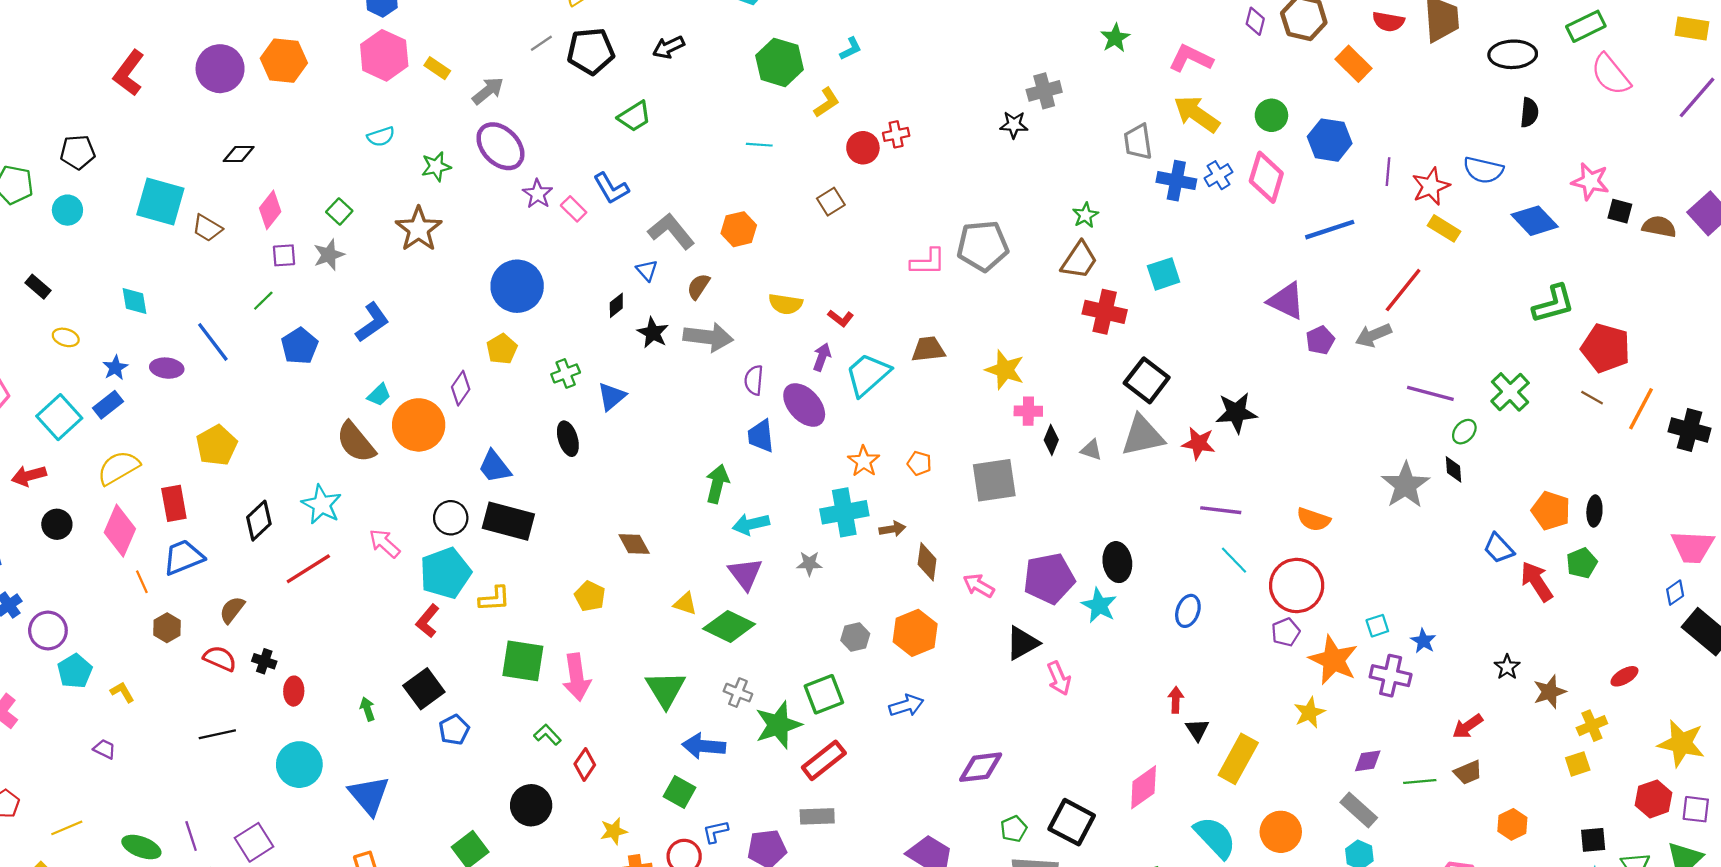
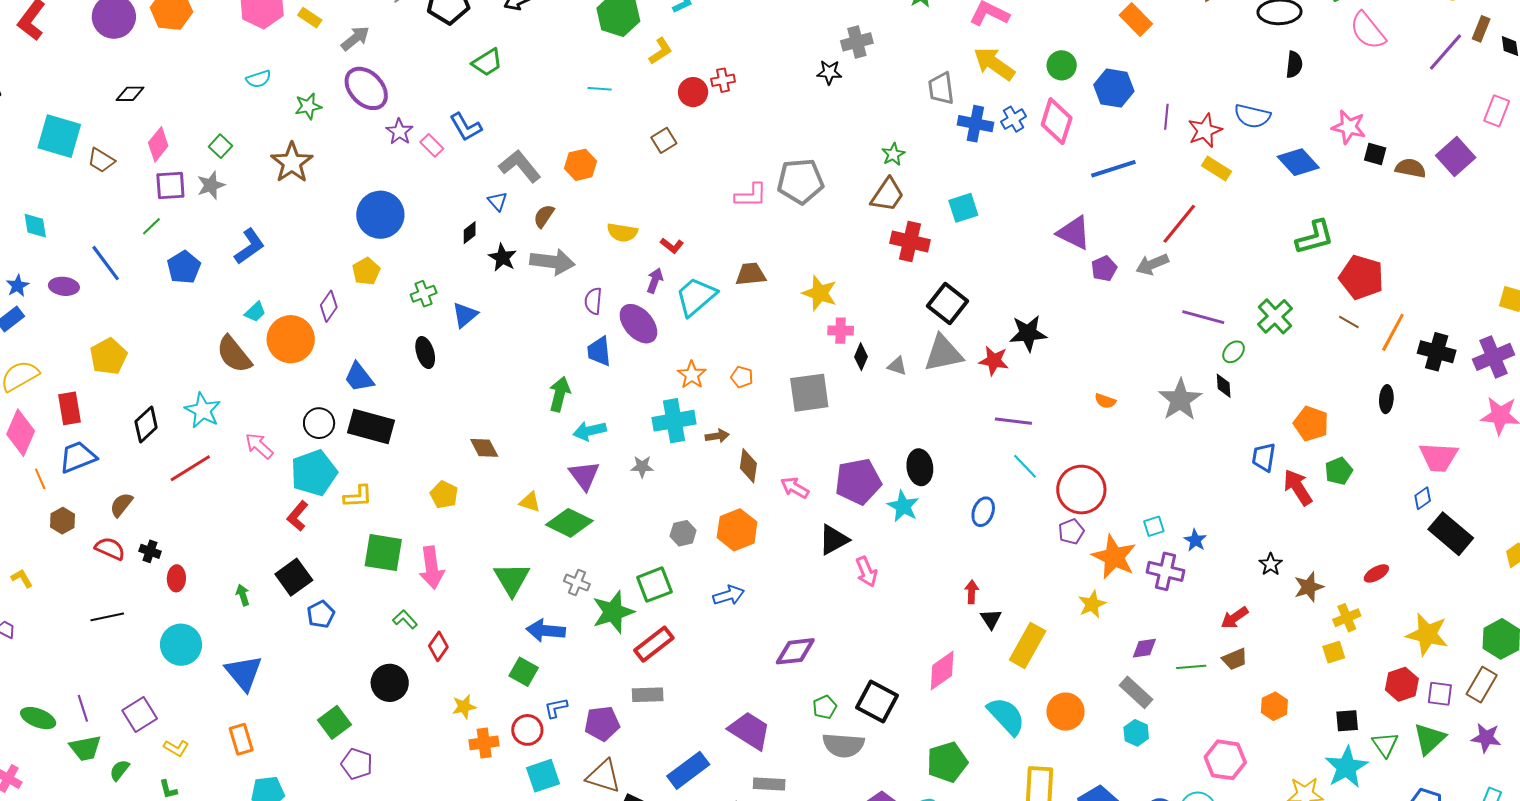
purple square: (284, 255) -> (170, 185), size x1.4
black ellipse: (1594, 511) -> (1386, 399), moved
orange semicircle: (1313, 520) -> (1105, 401), moved, size x0.7
blue trapezoid: (1499, 548) -> (1264, 457), turned 52

